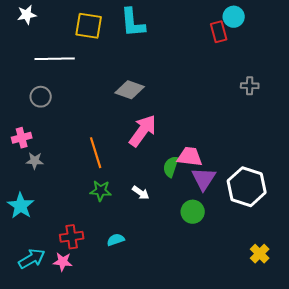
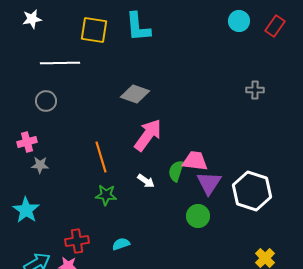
red rectangle: (219, 32) -> (275, 26), moved, turned 50
white arrow: (141, 193) -> (146, 181), moved

